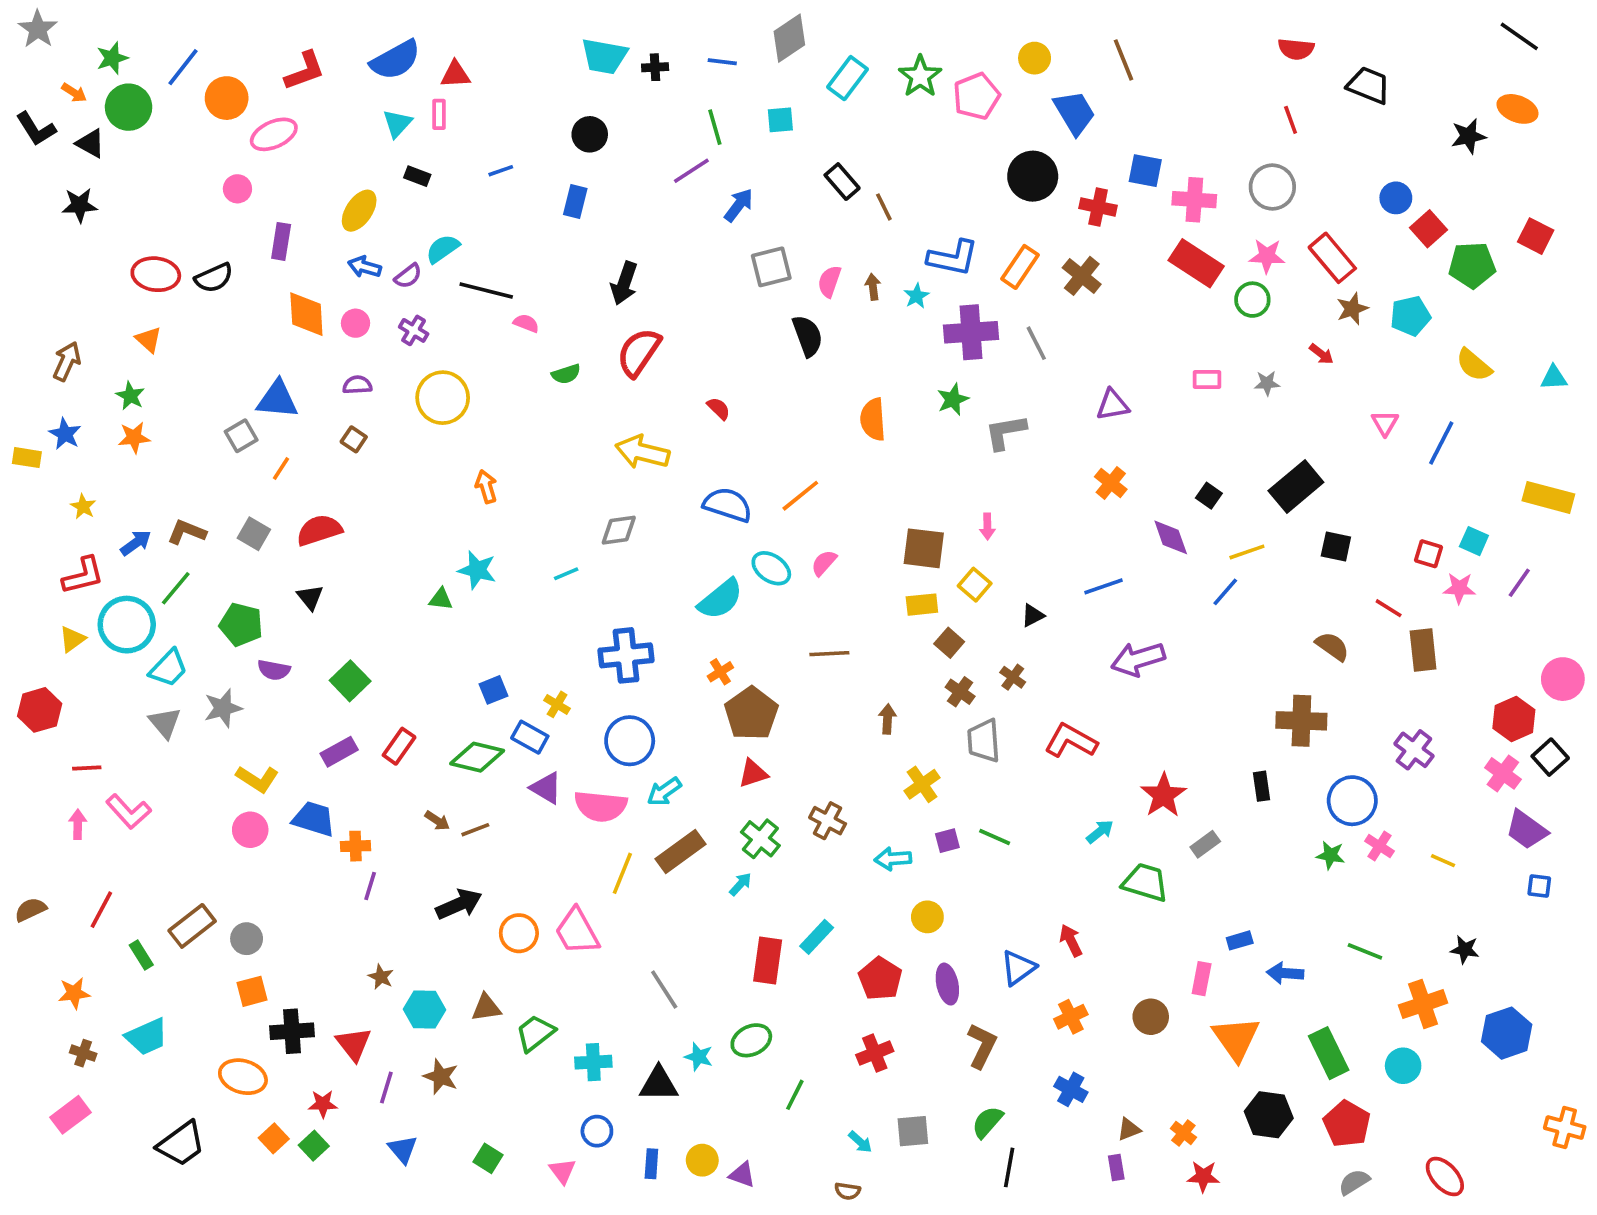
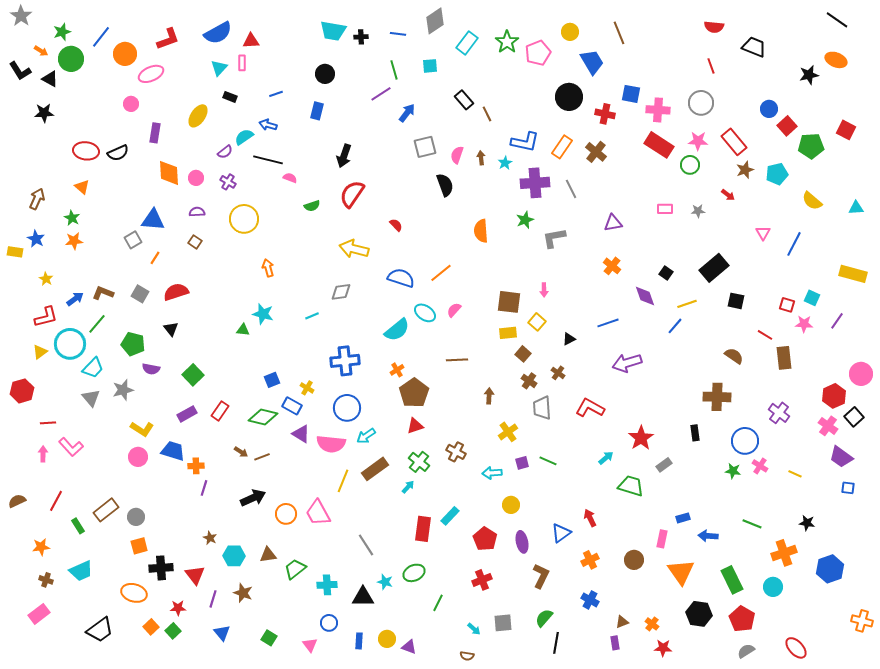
blue arrow: (365, 267) -> (268, 125), moved

